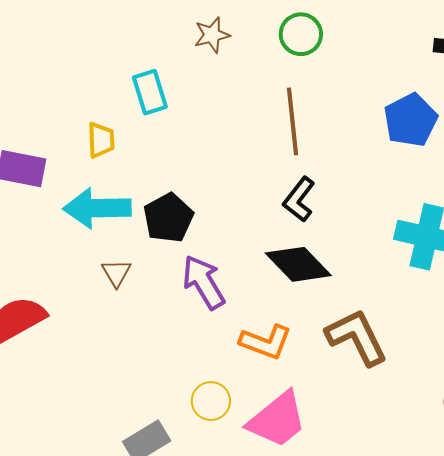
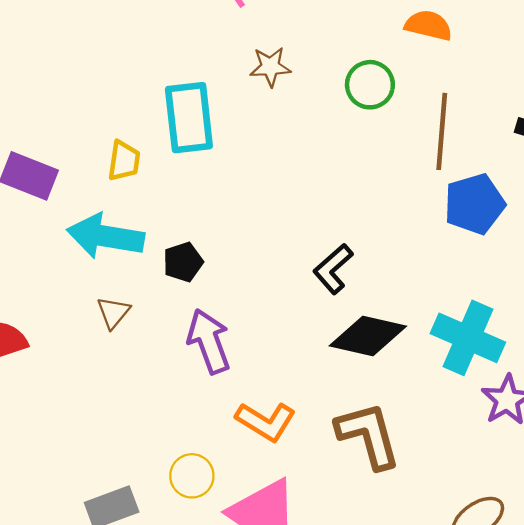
cyan rectangle: (150, 92) -> (189, 118), size x1.4
brown line: (293, 121) -> (442, 131), moved
black pentagon: (168, 218) -> (183, 262), size x0.7
black diamond: (298, 264) -> (368, 336), moved, turned -44

